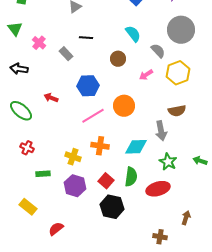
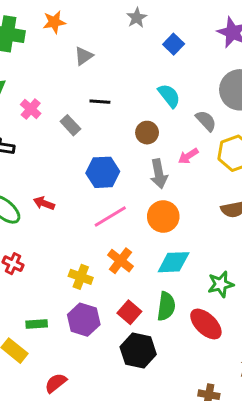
red arrow: (51, 98) -> (44, 203), moved
orange circle: (124, 106) -> (163, 216), moved
gray arrow: (161, 131) -> (159, 174), moved
orange cross: (100, 146) -> (121, 261), turned 30
green star: (168, 162) -> (221, 284), turned 30
green rectangle: (43, 174) -> (37, 324), moved
red ellipse: (158, 189) -> (206, 324), turned 60

